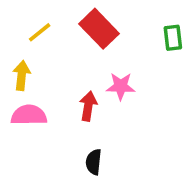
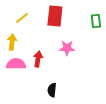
red rectangle: (99, 29) -> (55, 16), turned 50
red arrow: (88, 106) -> (38, 59), moved

